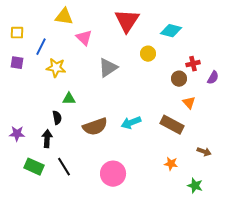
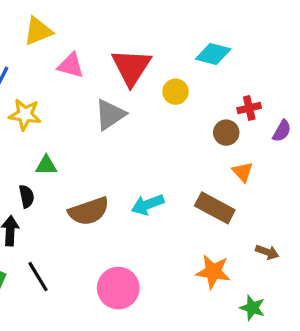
yellow triangle: (64, 17) -> (38, 31), turned -30
red triangle: (127, 21) -> (131, 67), moved
pink triangle: (84, 38) -> (71, 65), turned -30
orange star: (171, 164) -> (213, 272), size x1.5

